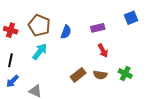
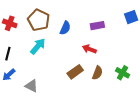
red arrow: (103, 51) -> (89, 49), moved, turned 136
brown semicircle: (100, 75) -> (97, 73), turned -80

